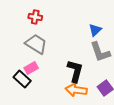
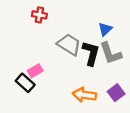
gray trapezoid: (36, 44) -> (69, 44), moved
black L-shape: (75, 71) -> (91, 53), moved

